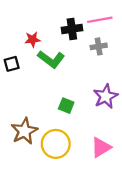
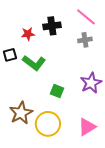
pink line: (100, 20) -> (86, 17), turned 50
black cross: (72, 29) -> (52, 26), moved
green L-shape: (51, 59) -> (34, 63), moved

